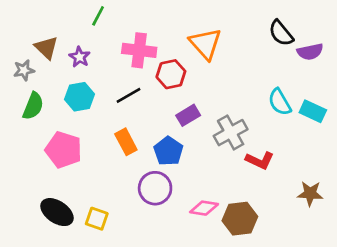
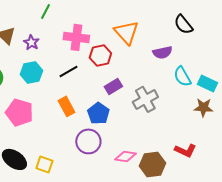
purple semicircle: (310, 52) -> (162, 52), moved
red L-shape: (260, 160) -> (185, 150), moved
brown star: (310, 193) -> (203, 107), moved

